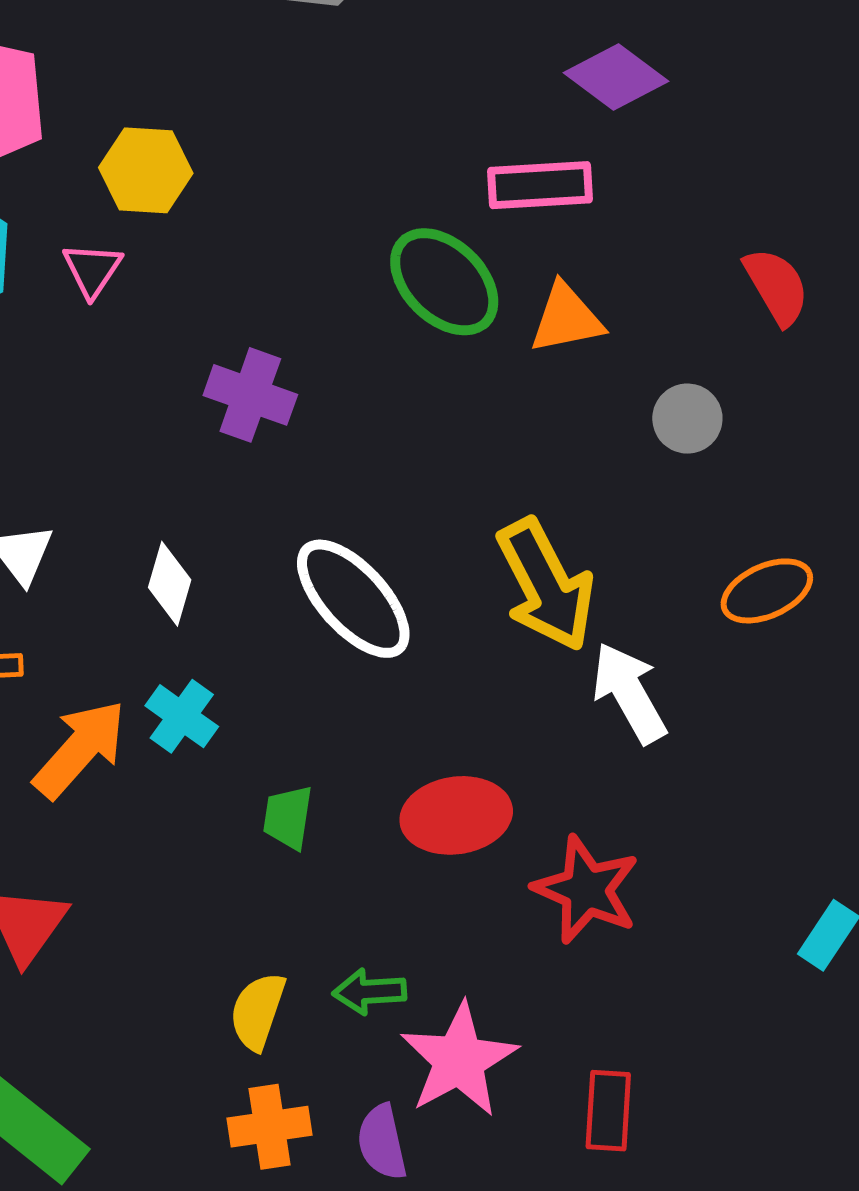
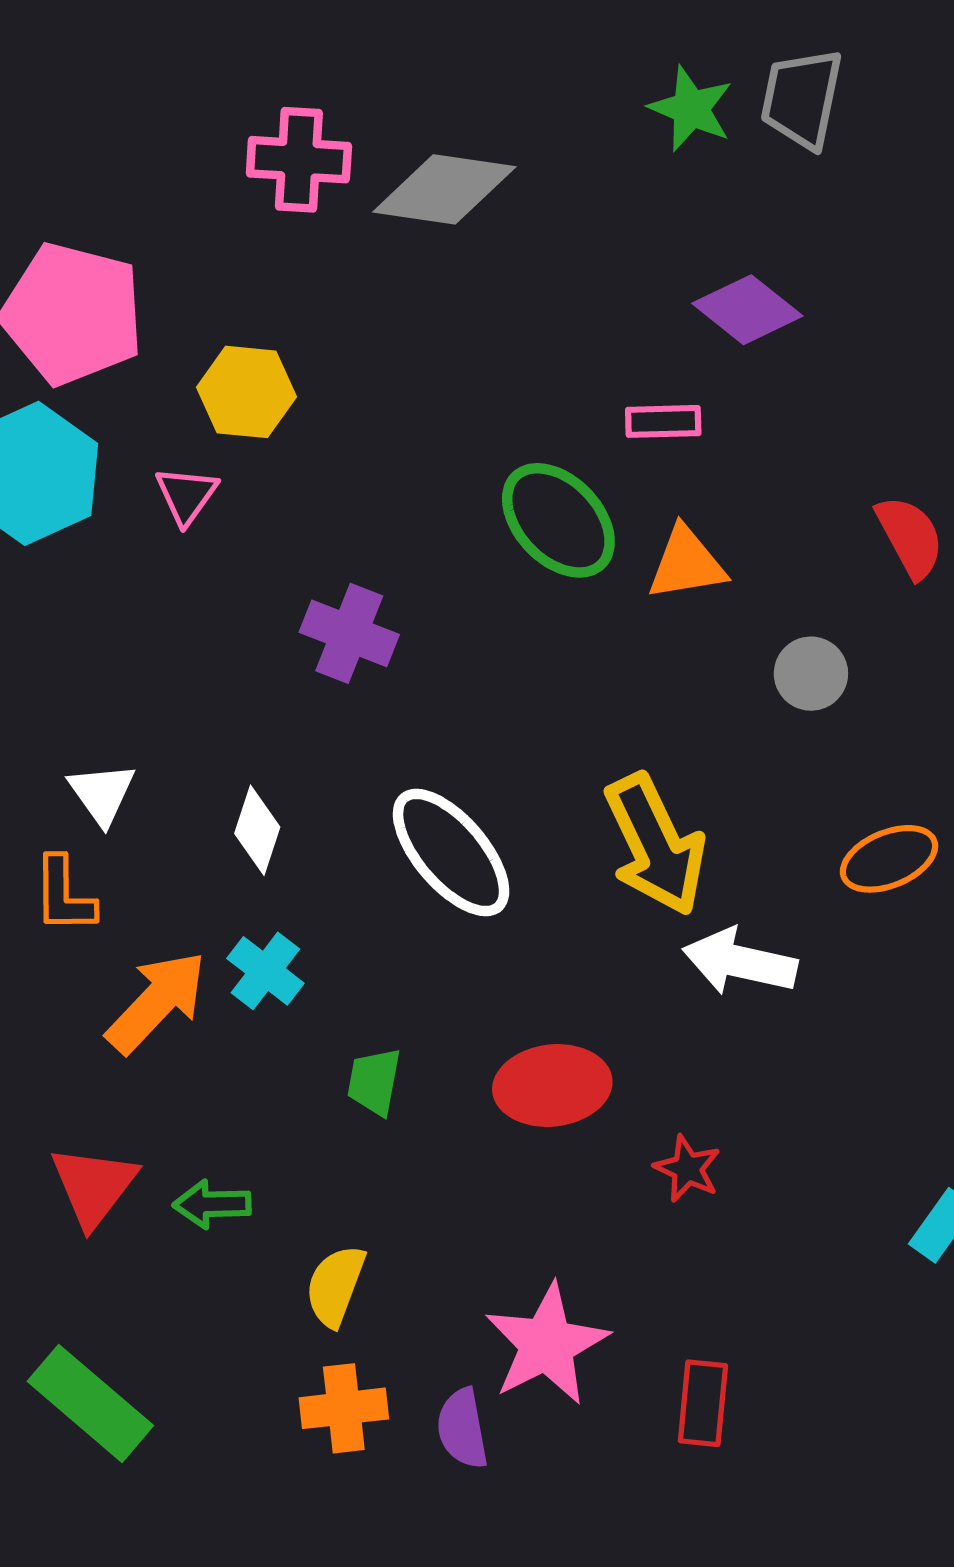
pink rectangle: (540, 185) -> (663, 421), size x0.7
white arrow: (629, 693) -> (740, 962), turned -50
red star: (586, 890) -> (687, 1169), size x0.6
green arrow: (369, 992) -> (212, 1204), moved

